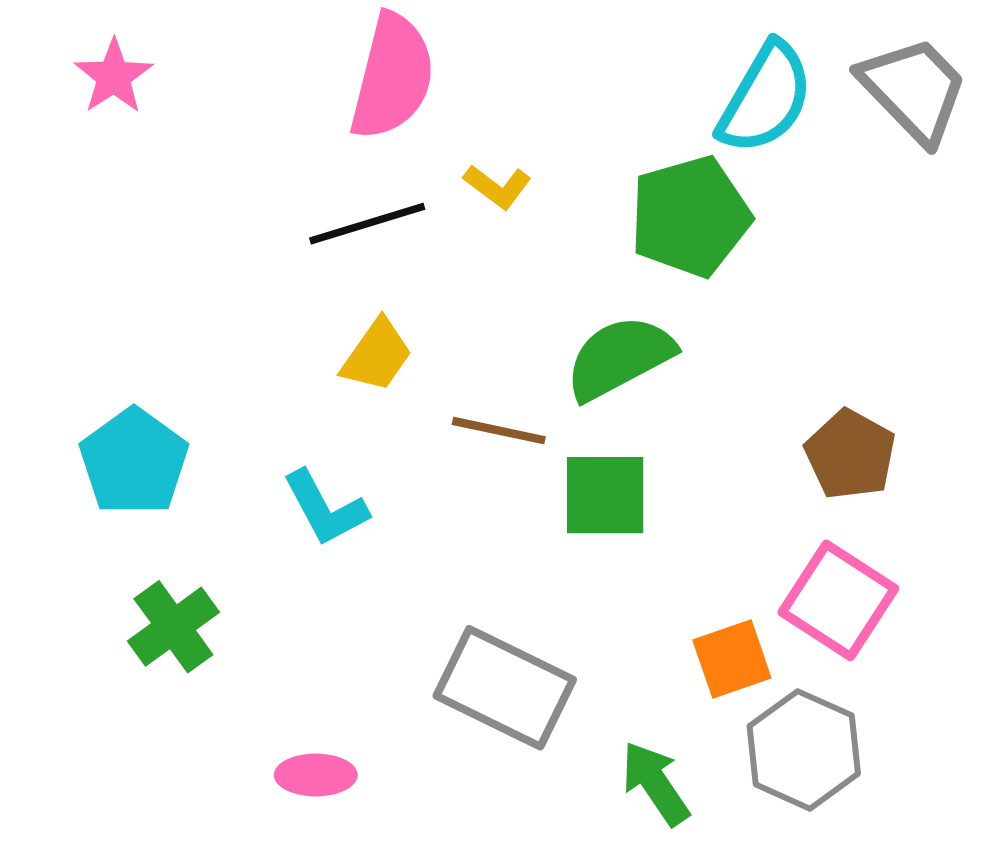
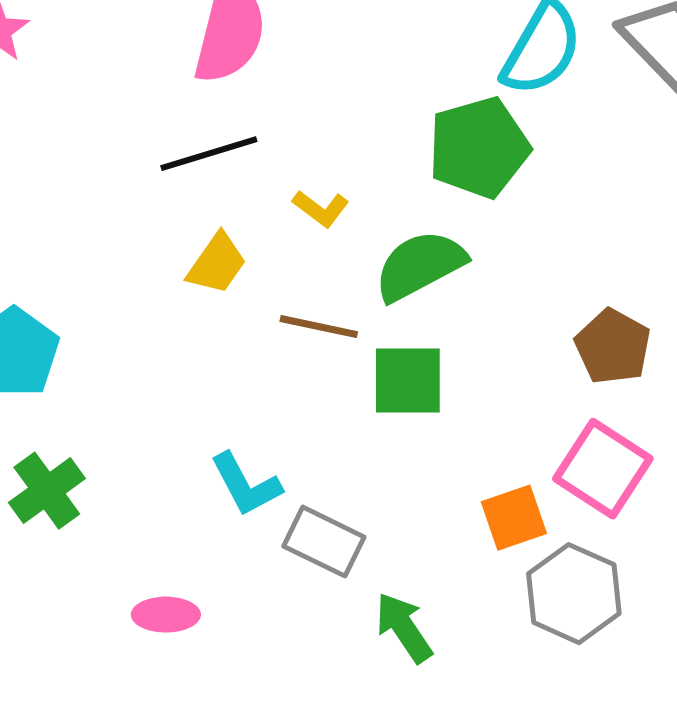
yellow L-shape: (498, 187) -> (321, 209), moved
cyan L-shape: (325, 508) -> (246, 485), moved
gray rectangle: (505, 688) -> (324, 542), size x0.7
green arrow: (655, 783) -> (404, 628), moved

